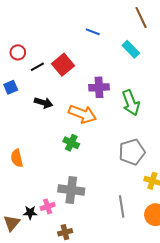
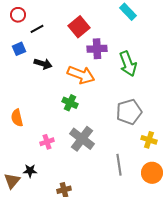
red square: (63, 65) -> (79, 27), moved
blue square: (11, 87) -> (19, 49), moved
gray cross: (71, 190) -> (82, 139), moved, turned 30
pink cross: (48, 206) -> (47, 142), moved

